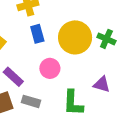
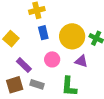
purple triangle: (102, 84) -> (81, 61), moved

